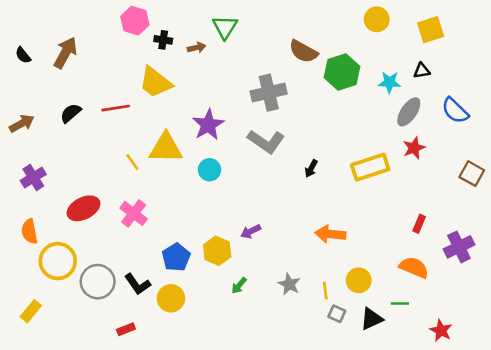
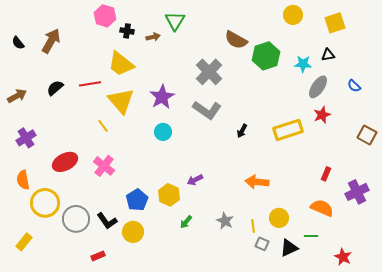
gray cross: (269, 93) -> (209, 72), turned -32
blue semicircle: (455, 111) -> (354, 86), size x0.6
yellow triangle: (166, 148) -> (121, 101), moved, turned 48

